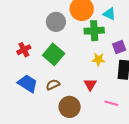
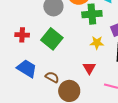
red cross: (24, 50) -> (22, 35), turned 32
brown semicircle: (53, 85) -> (52, 77), moved, turned 56

